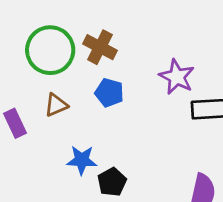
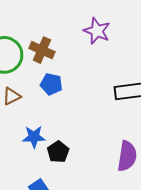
purple star: (177, 77) -> (97, 31), moved

